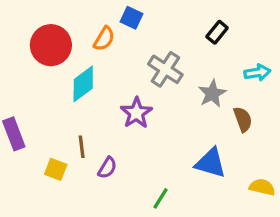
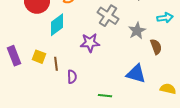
purple star: (136, 113) -> (90, 43), turned 30
purple semicircle: (107, 168) -> (72, 77), turned -32
yellow square: (56, 169) -> (39, 57), moved
green line: (161, 198) -> (105, 96), turned 64

